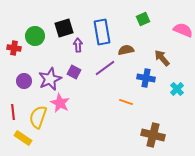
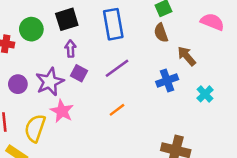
purple arrow: (78, 45) -> (70, 49), moved
brown semicircle: (126, 50) -> (161, 33), moved, turned -98
blue cross: (146, 78) -> (167, 80), turned -30
orange line: (126, 102) -> (117, 110), moved, turned -56

